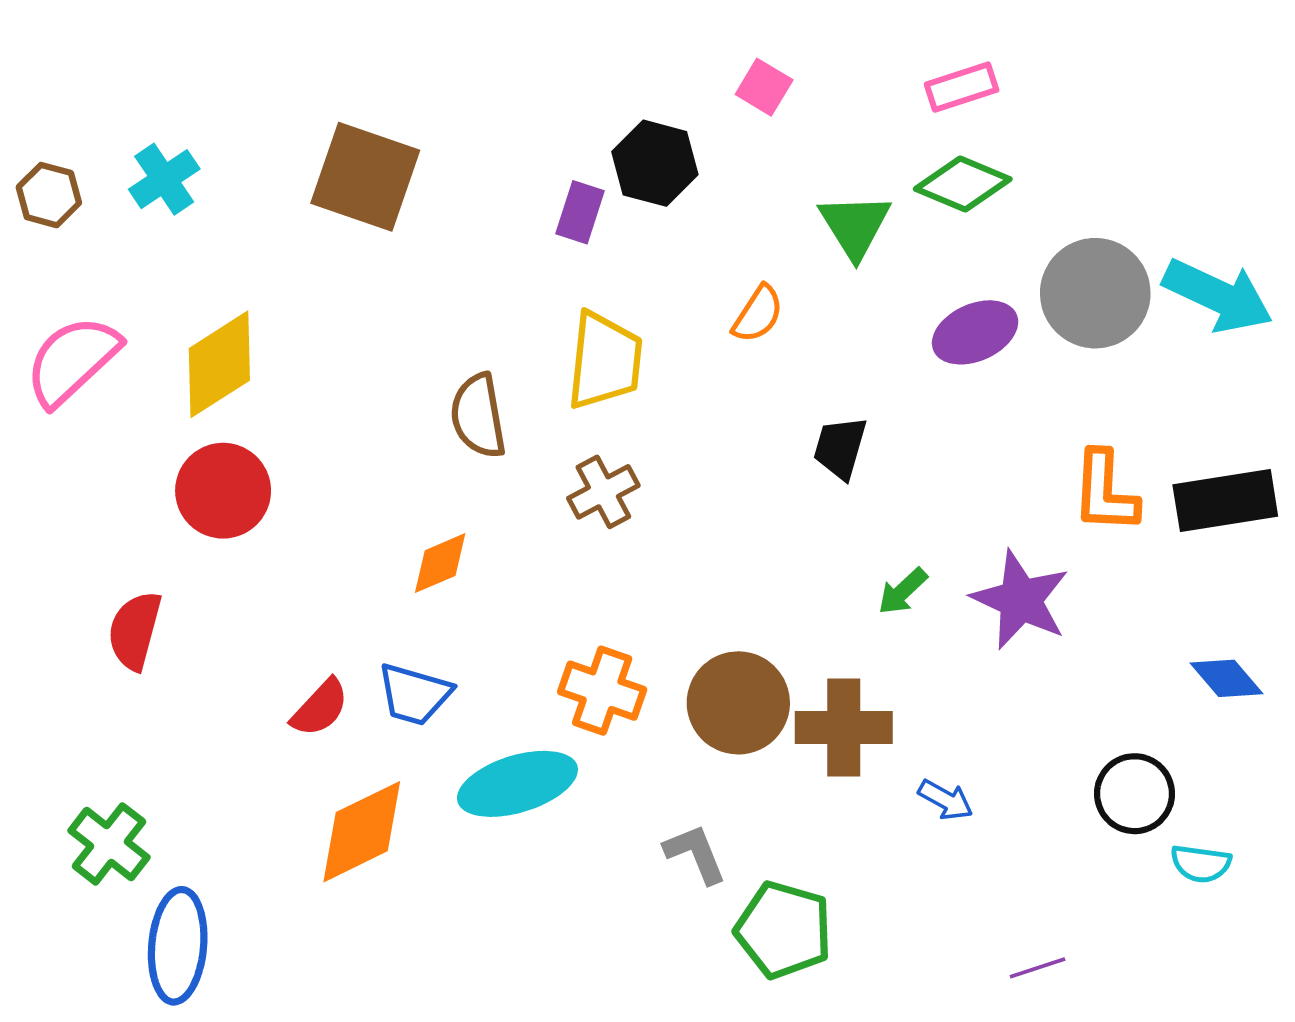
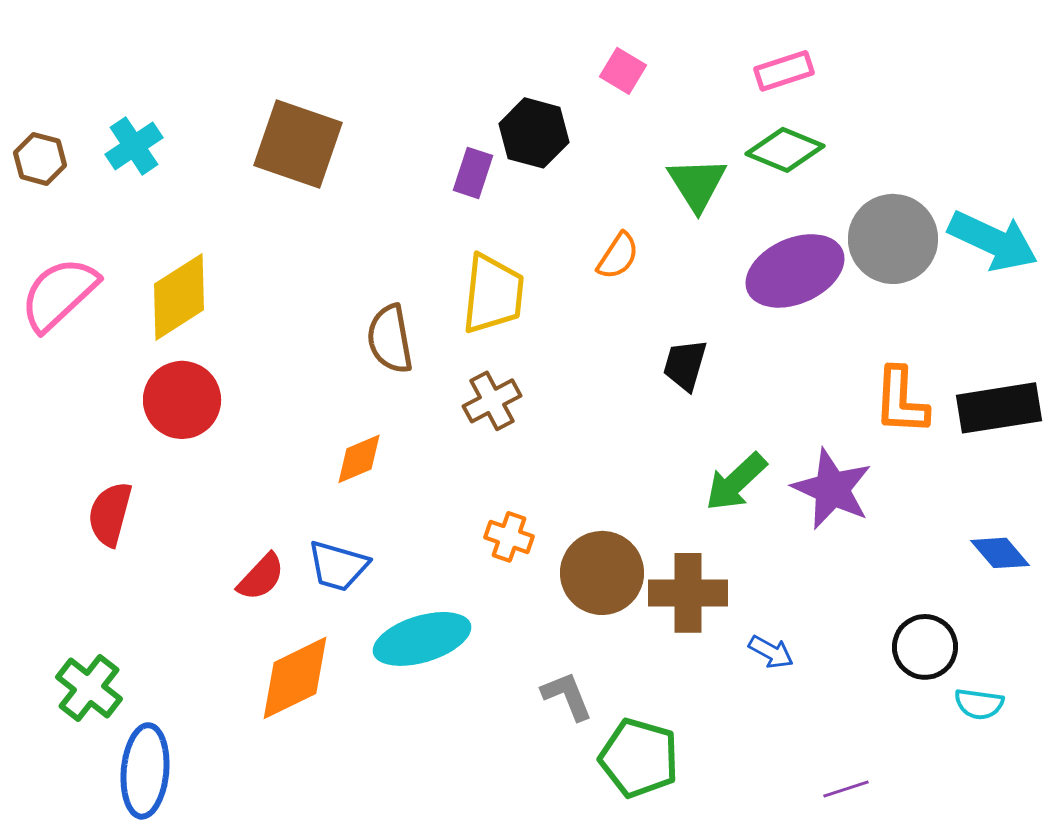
purple ellipse: (975, 332) -> (795, 271), size x1.4
green arrow: (903, 591) -> (736, 482), size x1.5
orange cross: (602, 691) -> (509, 537), moved, size x0.7

